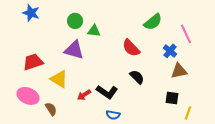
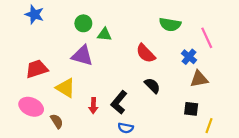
green semicircle: (153, 22) -> (170, 24), turned 48
black L-shape: (107, 92) -> (119, 102), turned 95
red arrow: (84, 95) -> (93, 106), turned -56

